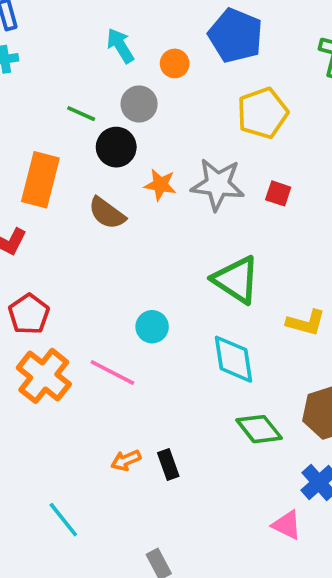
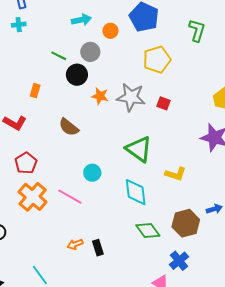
cyan arrow: (120, 46) -> (81, 20), turned 108
orange rectangle: (40, 180) -> (35, 91), size x0.5
brown semicircle: (107, 213) -> (69, 127), moved

